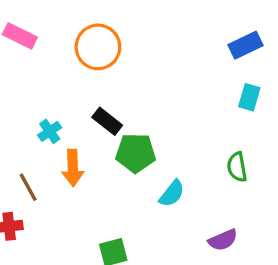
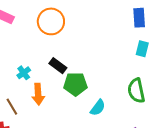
blue rectangle: (246, 45) -> (139, 18), turned -66
green semicircle: (237, 167) -> (136, 91), size x1.4

